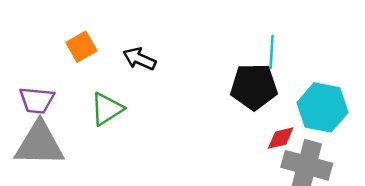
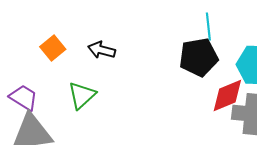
purple trapezoid: (37, 100) -> (24, 98), turned -144
red diamond: (281, 138) -> (227, 96), size x1.5

